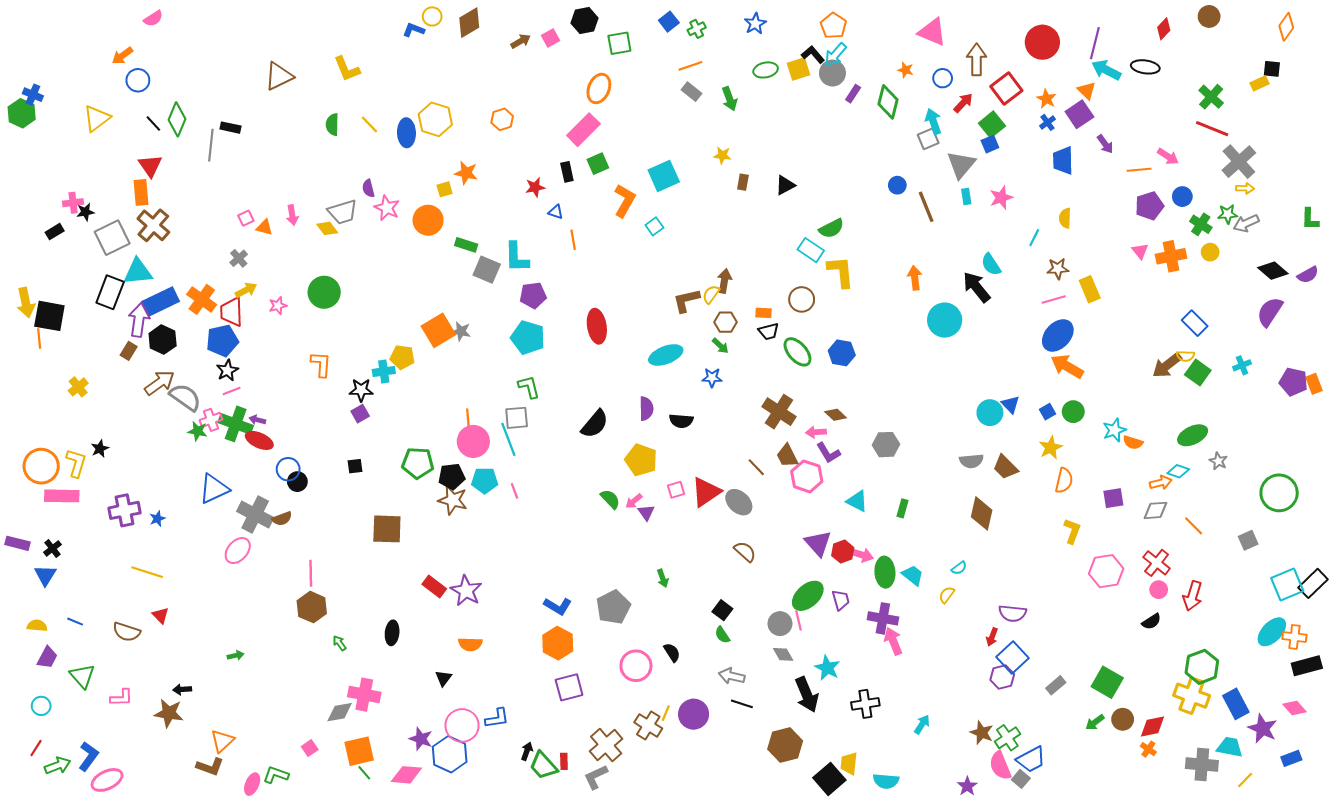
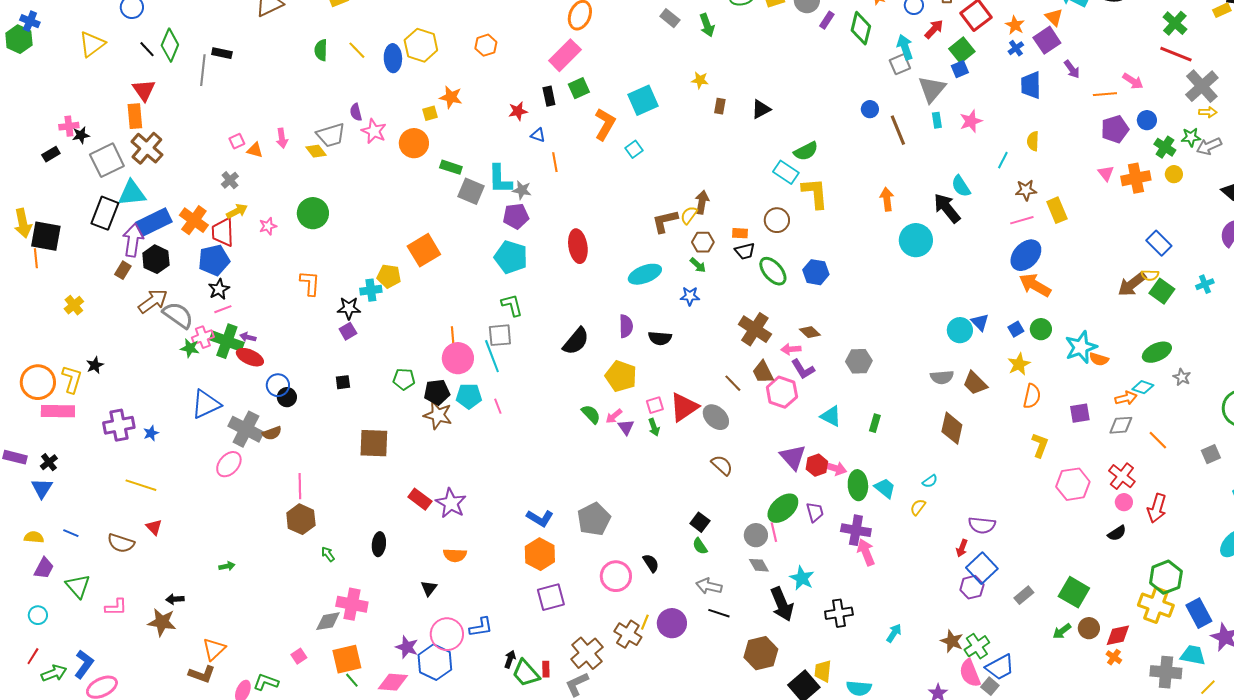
gray star: (461, 331) -> (522, 190), moved
cyan star: (1114, 430) -> (1081, 347), size x1.4
green pentagon: (418, 463) -> (404, 379), size x0.7
green arrow: (663, 578) -> (654, 427), moved

